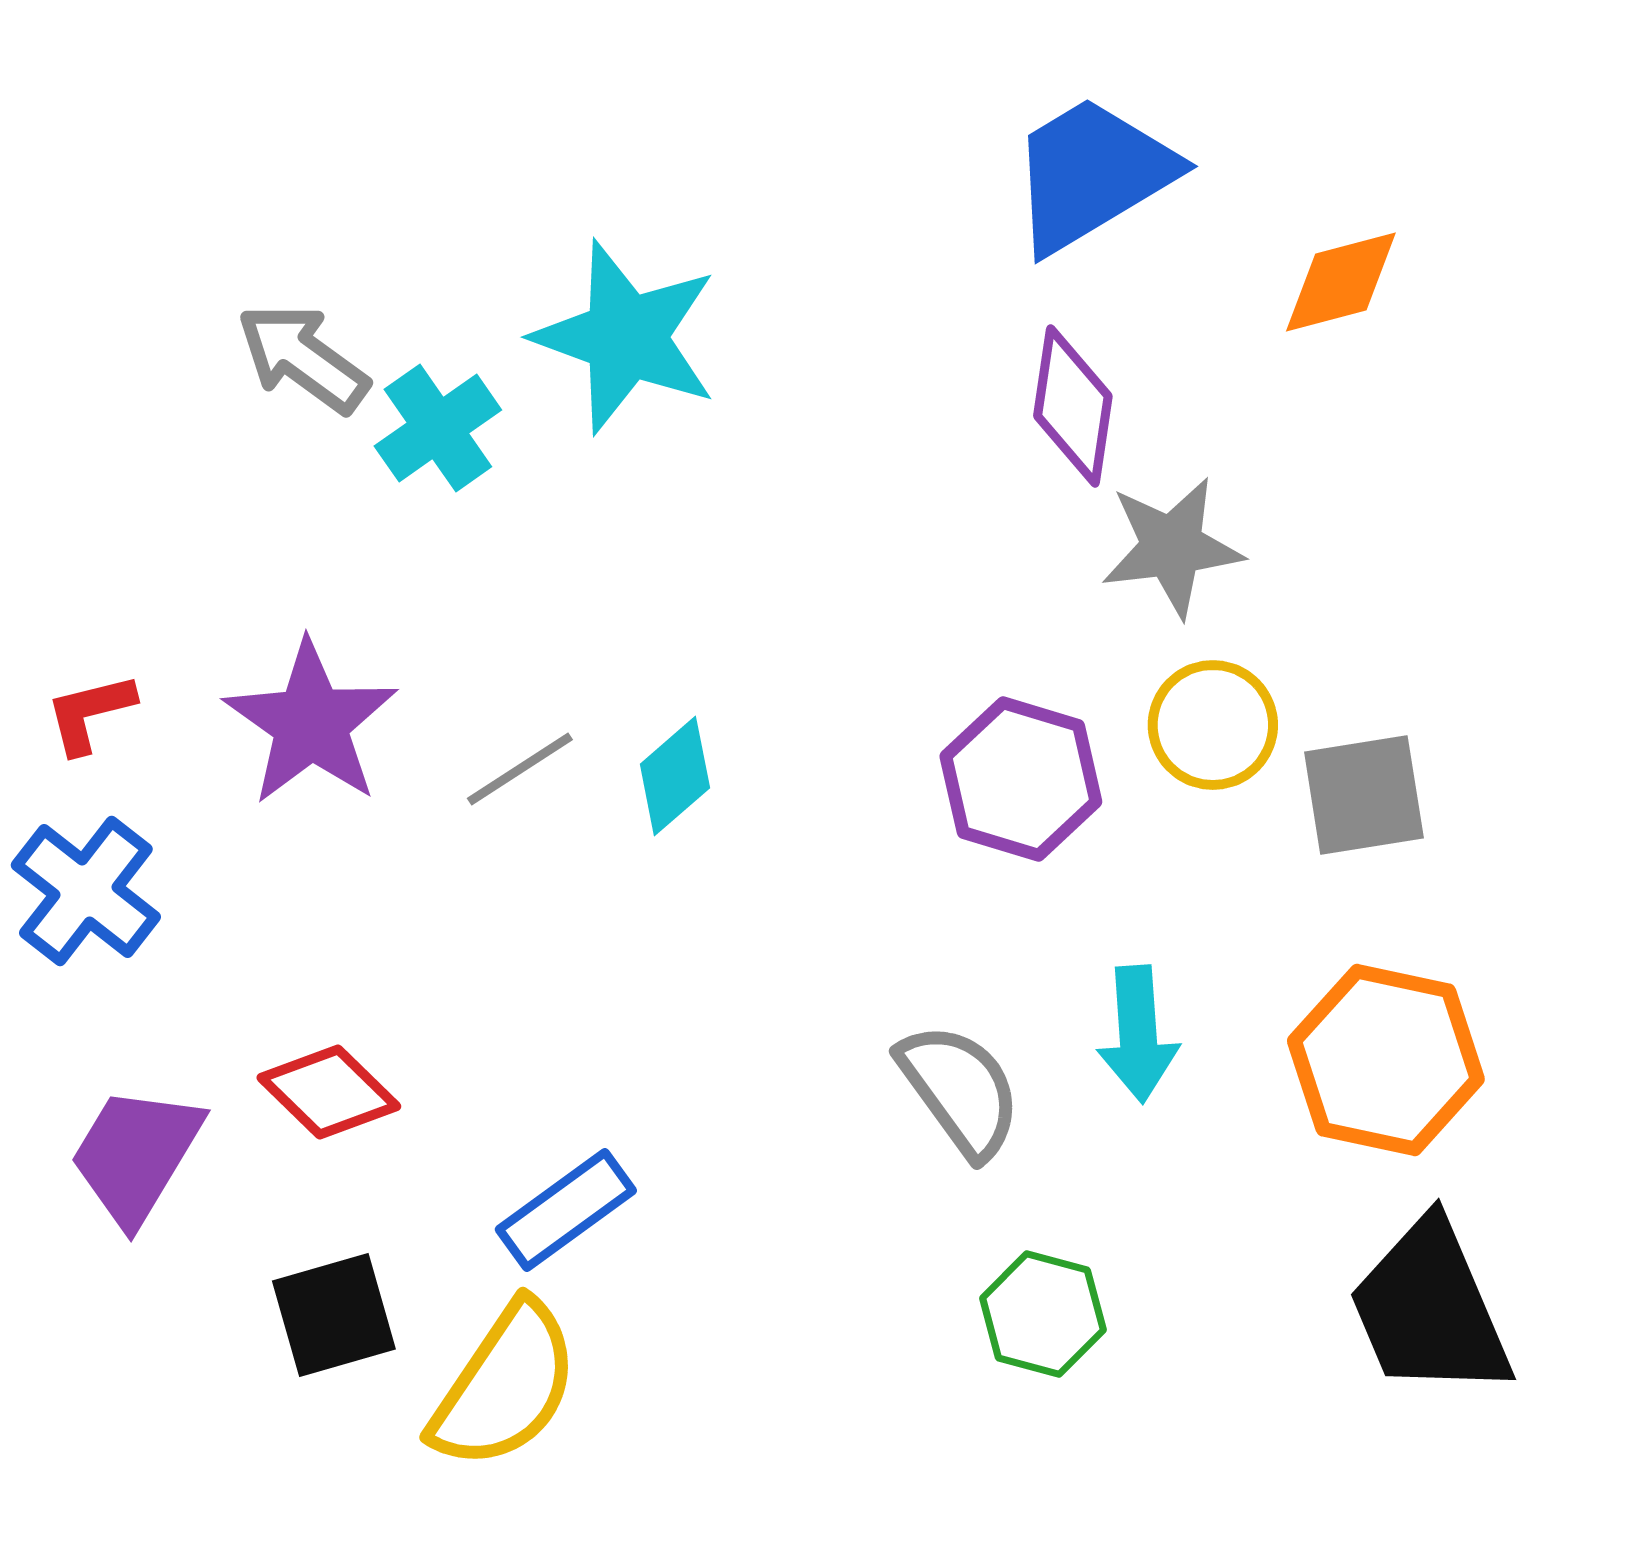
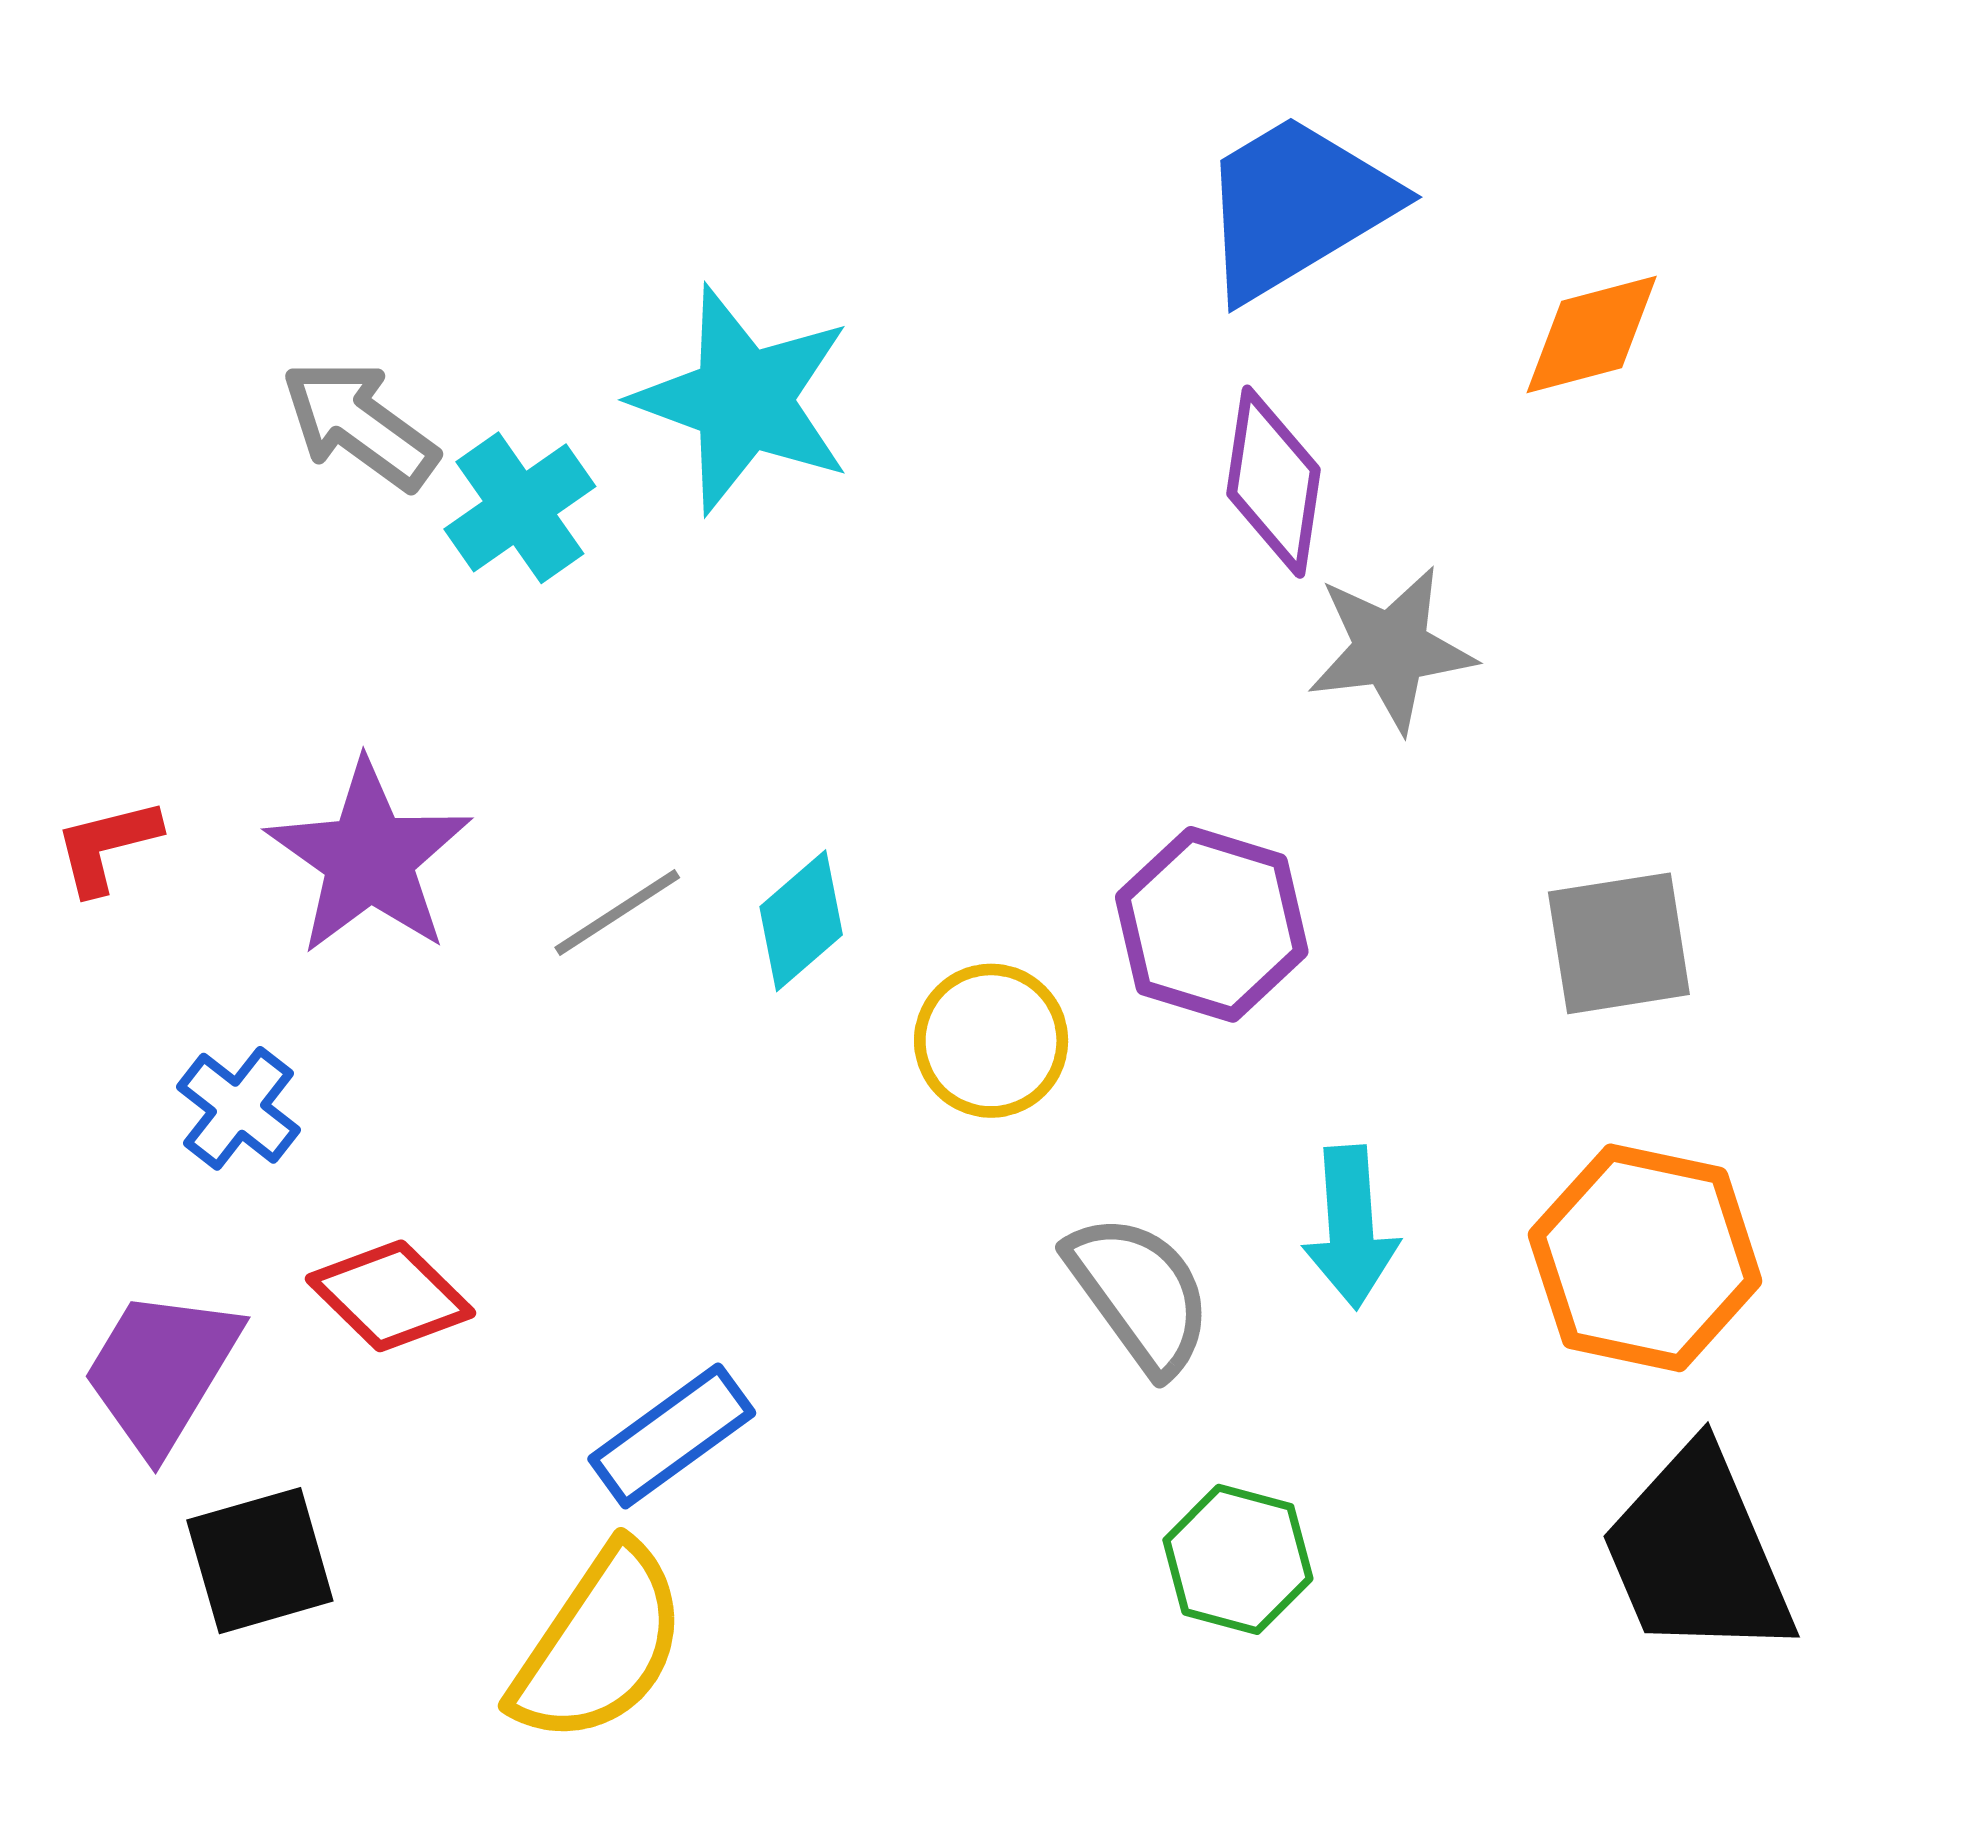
yellow circle: (1213, 725) -> (991, 1041), moved
blue cross: (86, 891) -> (239, 1108), moved, size x0.7
black square: (334, 1315) -> (260, 1561), moved

